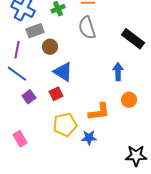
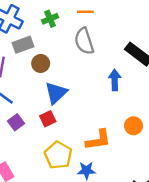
blue triangle: (63, 72) -> (56, 93), turned 45
blue arrow: (118, 72) -> (115, 80), moved
yellow pentagon: (65, 125) -> (58, 155), turned -30

